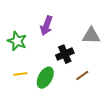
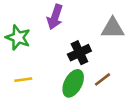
green ellipse: (45, 78) -> (73, 83), moved

